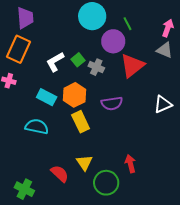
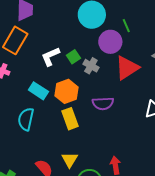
cyan semicircle: (37, 127) -> (26, 119), turned -95

